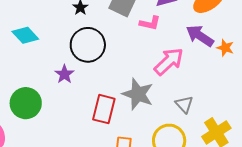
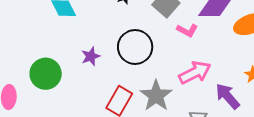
purple arrow: (200, 36) -> (228, 96), moved
black circle: (88, 45) -> (135, 47), moved

